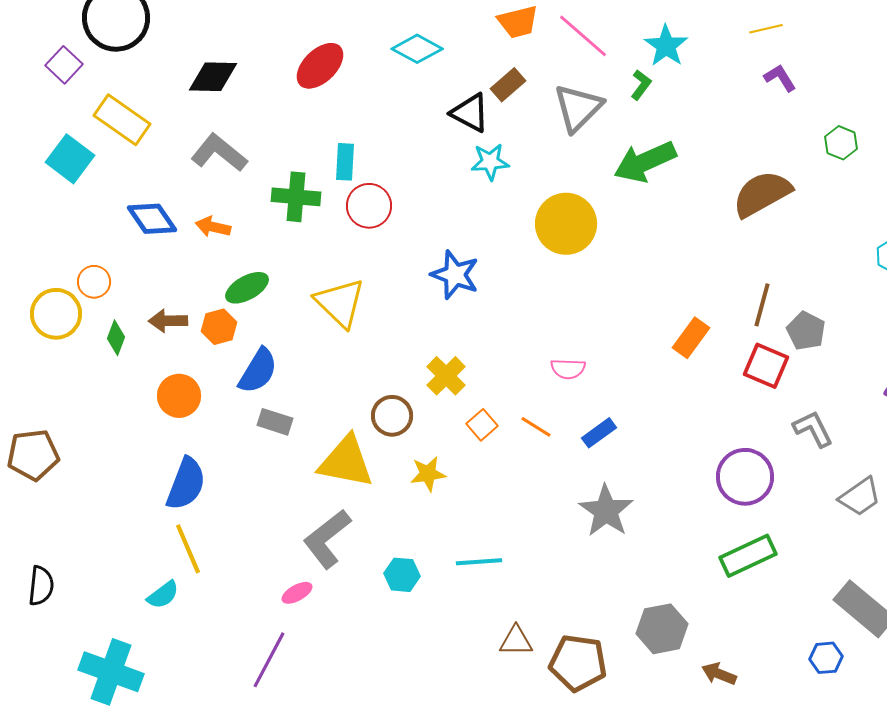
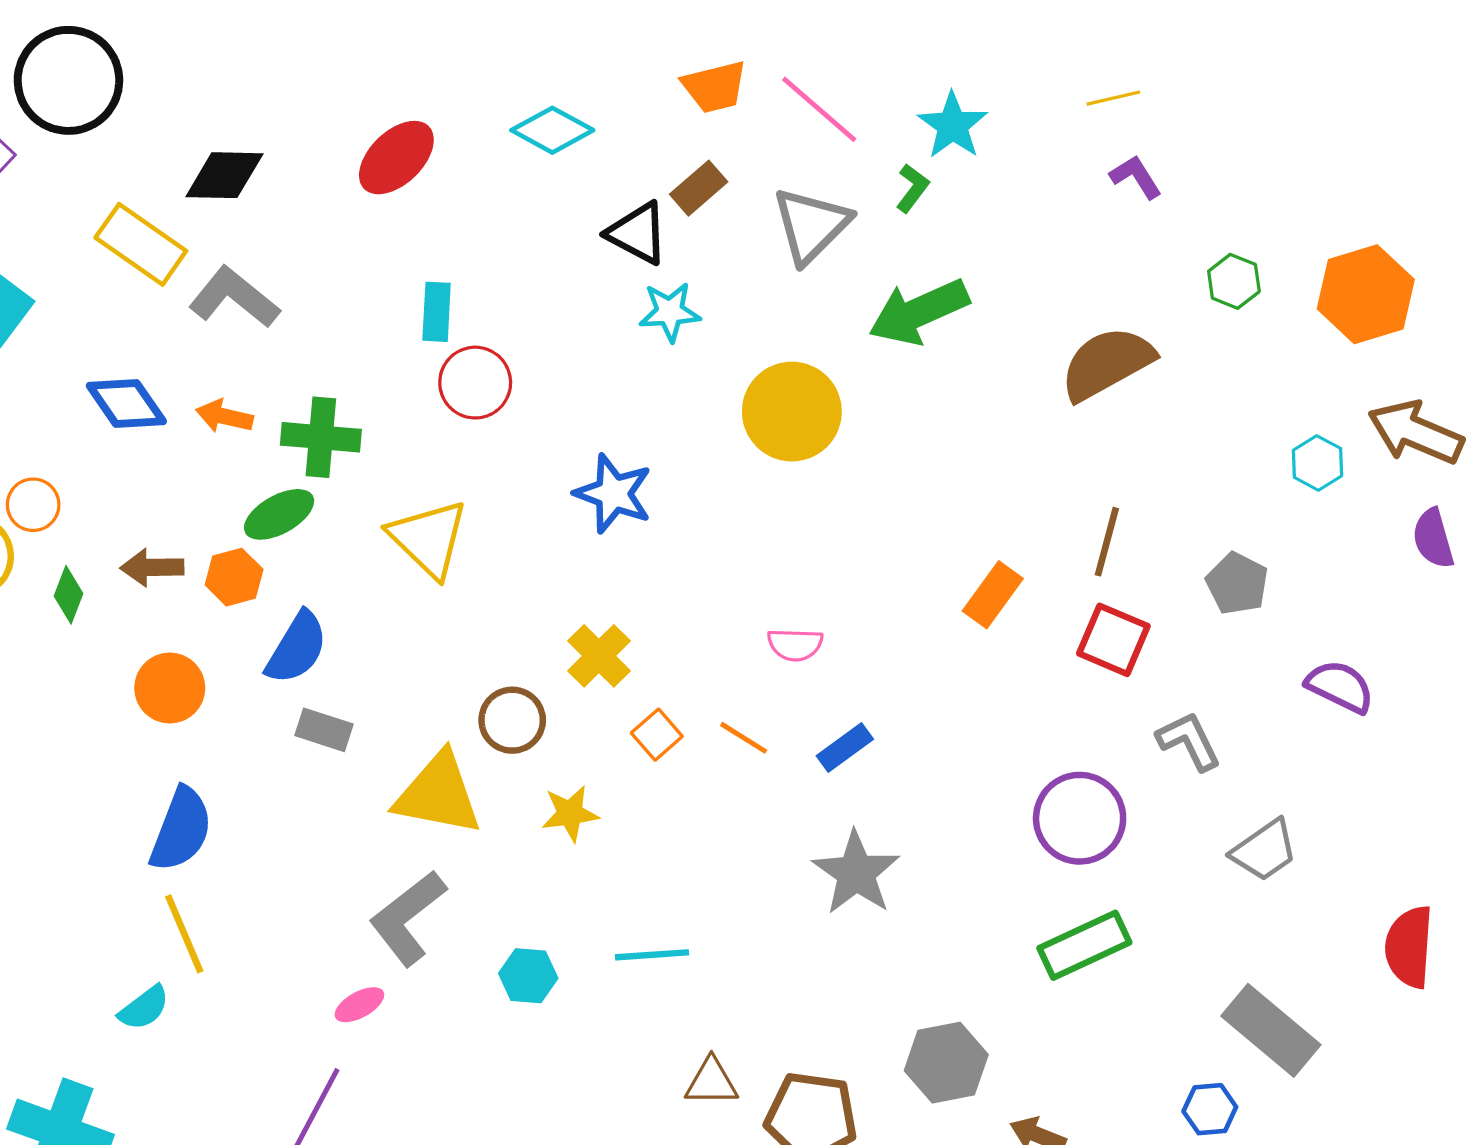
yellow rectangle: (122, 120) -> (141, 244), moved
green cross: (296, 197) -> (321, 437), moved
gray pentagon: (806, 331) -> (1237, 584), moved

